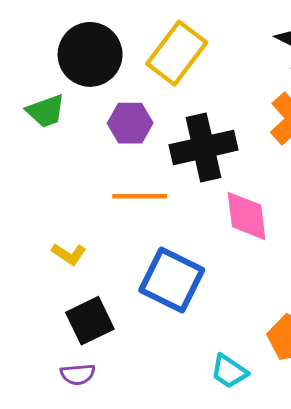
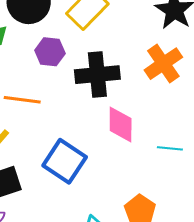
orange line: (140, 196) -> (22, 100), moved

